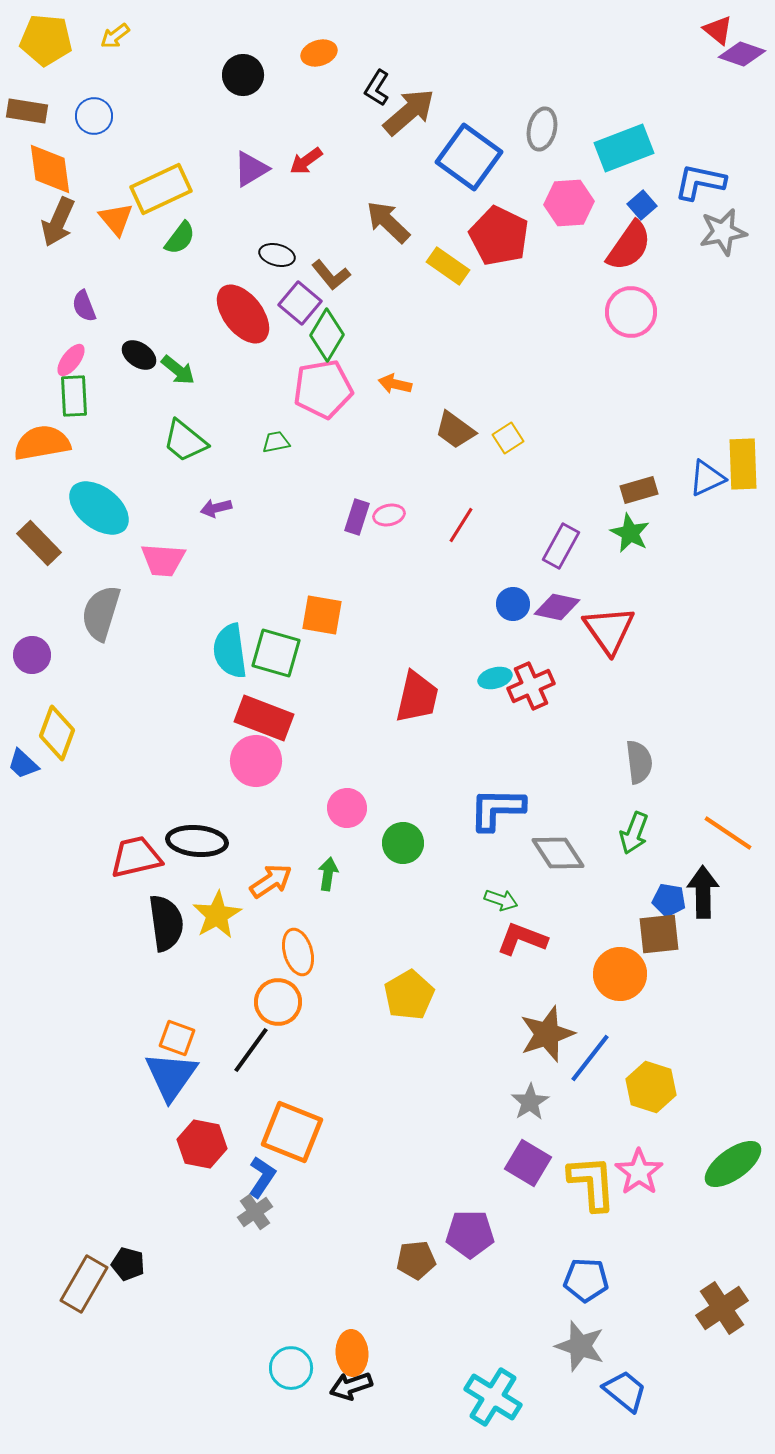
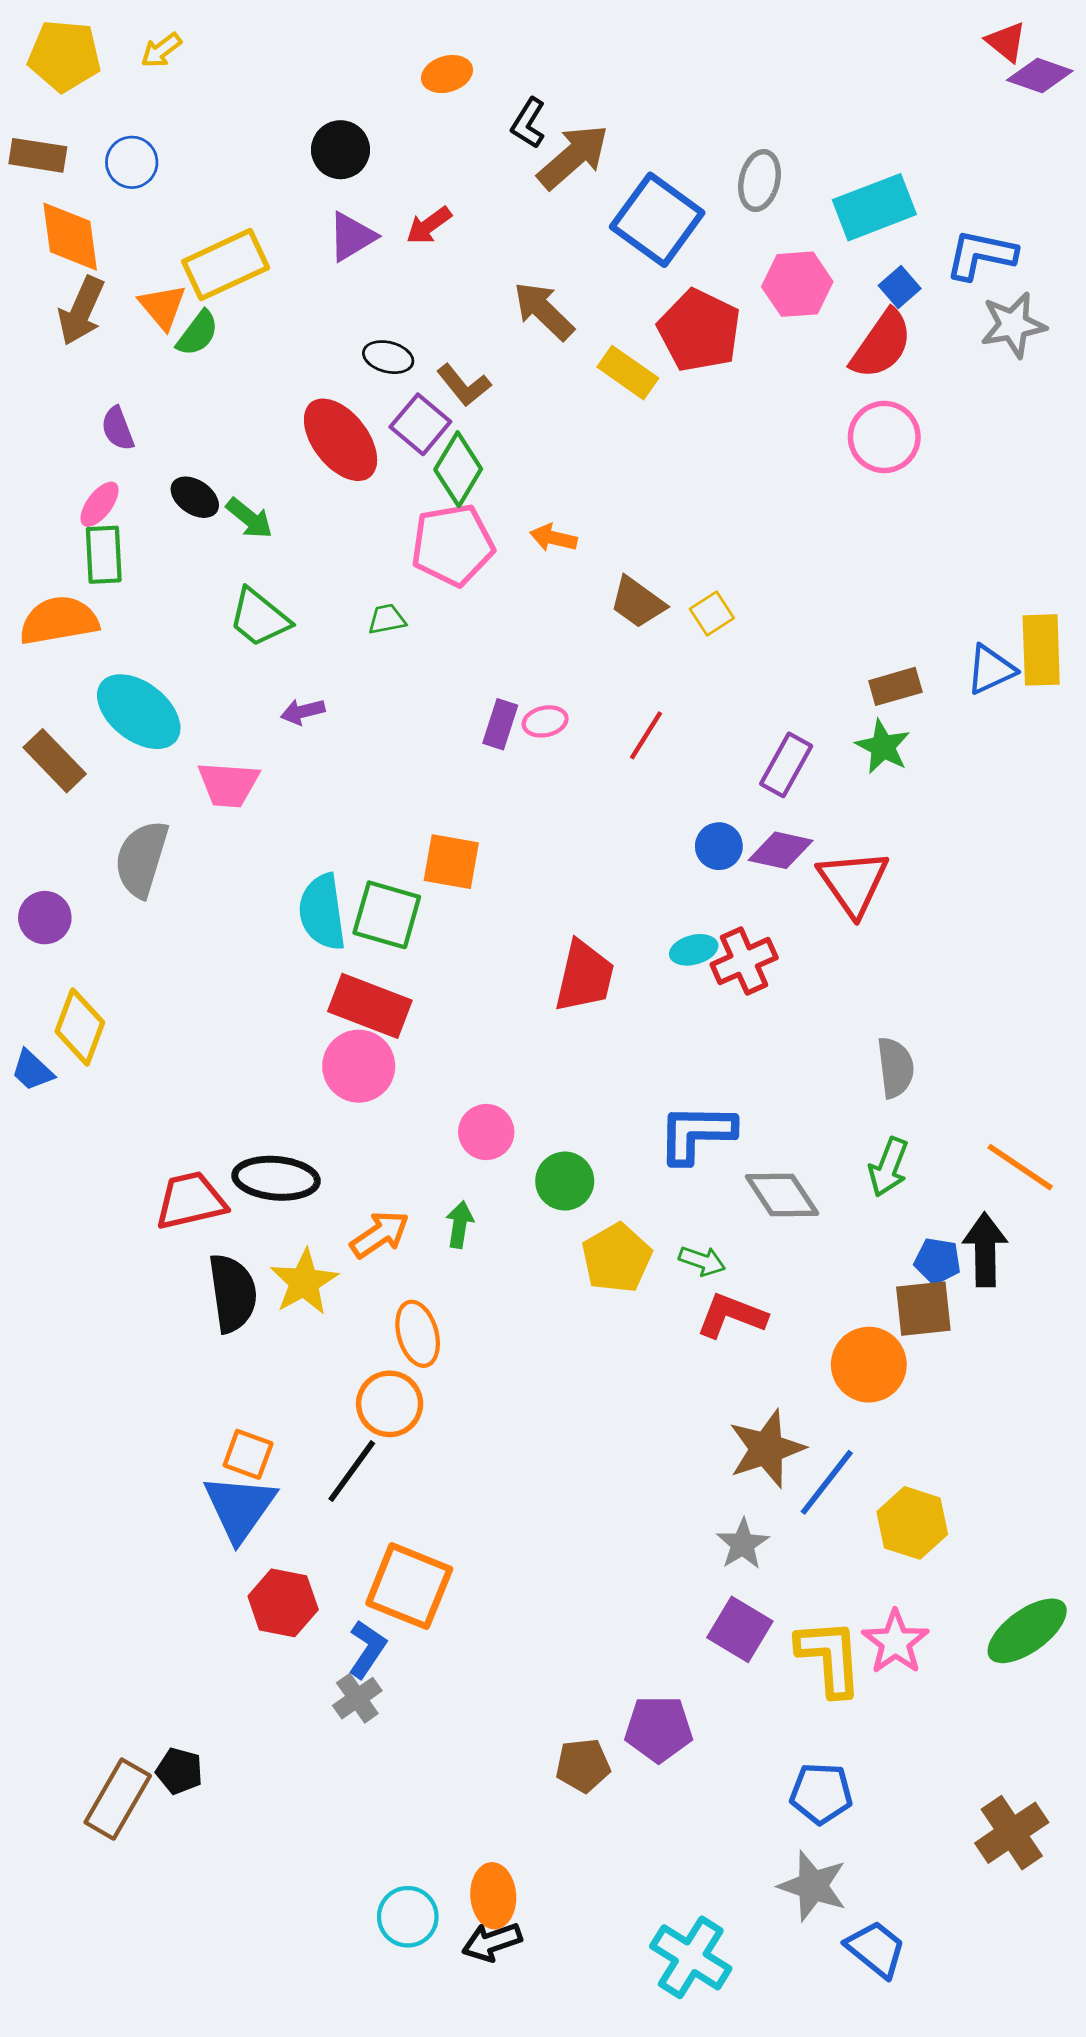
black circle: (243, 75) -> (341, 150), moved
green semicircle: (180, 238) -> (198, 333), moved
yellow pentagon: (409, 995) -> (617, 1258), moved

